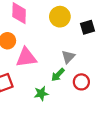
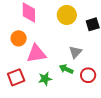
green arrow: (58, 75) -> (66, 69), turned 72
green star: (41, 94) -> (45, 79), moved

